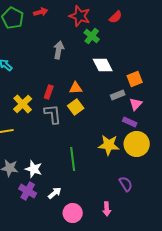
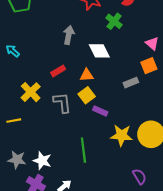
green cross: (92, 36) -> (114, 21), moved
white diamond: (103, 65) -> (99, 51), moved
red rectangle: (49, 92) -> (58, 71), moved, turned 40
pink triangle: (136, 104) -> (152, 43), moved, turned -32
purple rectangle: (130, 122) -> (100, 111), moved

